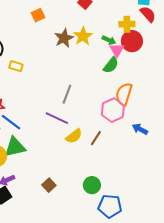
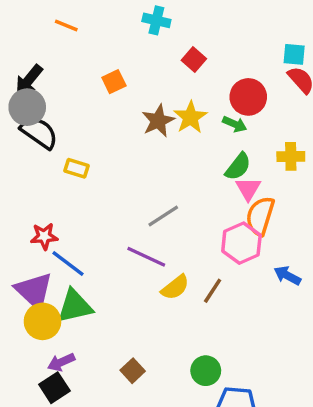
yellow cross: (127, 24) -> (291, 156), moved
red circle: (132, 41) -> (248, 97), moved
pink triangle: (117, 50) -> (248, 189), moved
gray line: (67, 94) -> (163, 216), turned 36

